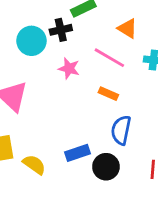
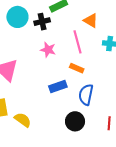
cyan circle: (31, 41) -> (17, 17), moved
pink line: (109, 58) -> (78, 42), turned 45
blue rectangle: (78, 153) -> (58, 87), moved

